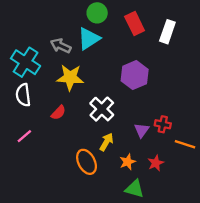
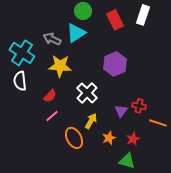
white rectangle: (167, 32) -> (143, 15), moved
pink line: (24, 136) -> (52, 116), moved
green triangle: (135, 189) -> (127, 161), moved

